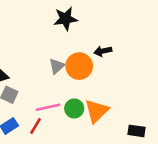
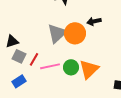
gray triangle: (57, 66) -> (57, 33), size x1.5
red line: (36, 126) -> (34, 59), moved

